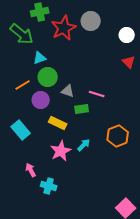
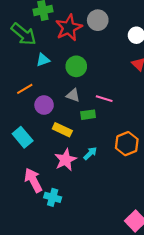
green circle: (48, 77) -> (76, 66), moved
pink arrow: (31, 170) -> (33, 180), size x1.6

